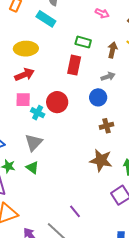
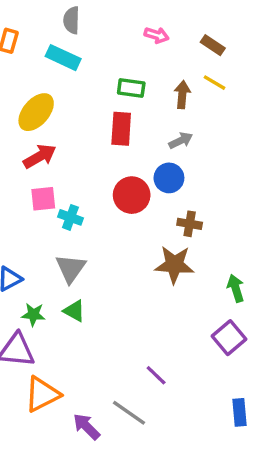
yellow ellipse: (26, 49) -> (36, 112), turned -40
red circle: (57, 102) -> (132, 195), moved
brown cross: (106, 126) -> (190, 224), turned 32
brown star: (101, 160) -> (174, 265), moved

